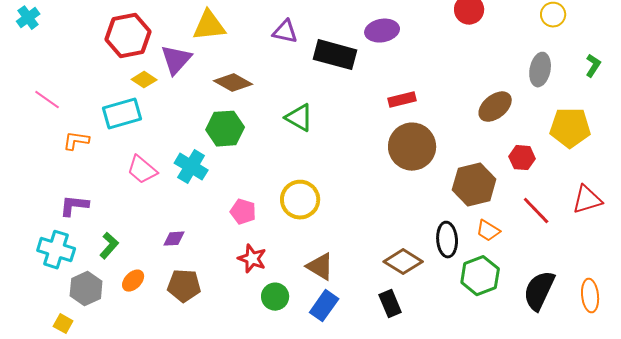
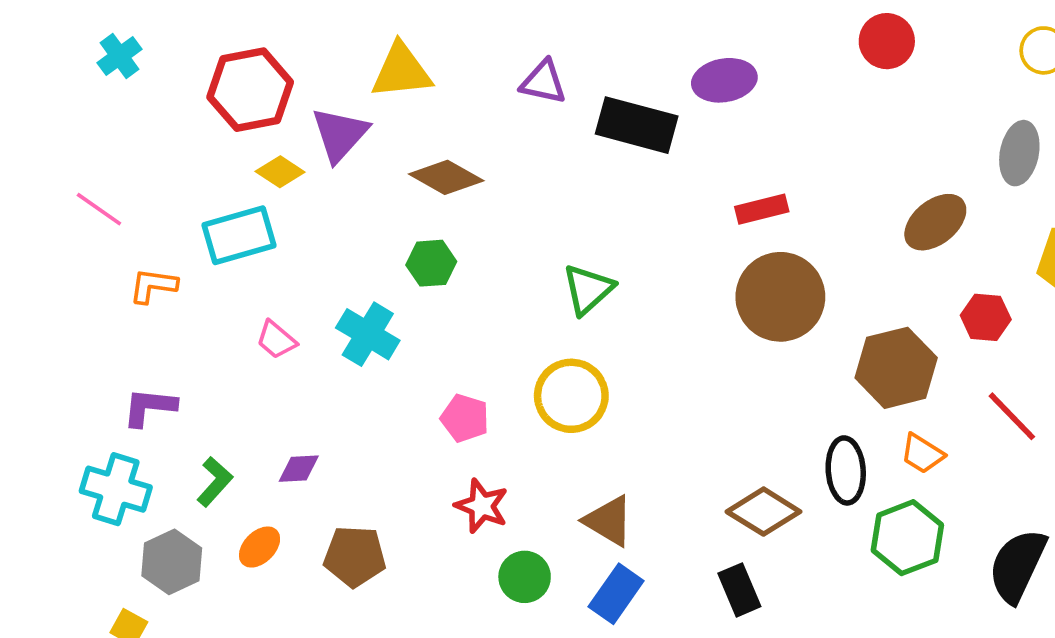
cyan cross: (28, 18) -> (119, 56), moved
green triangle: (299, 118) -> (588, 289), moved, turned 48
green hexagon: (225, 129) -> (431, 263), size x0.7
pink trapezoid: (142, 170) -> (276, 340), size x0.7
purple diamond: (174, 239) -> (299, 469), moved

